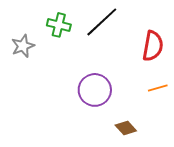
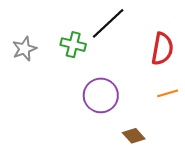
green cross: (59, 25) -> (73, 45), moved

